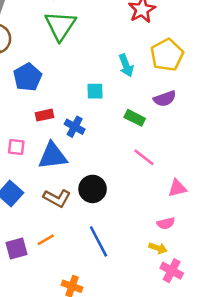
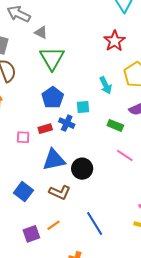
blue pentagon: (28, 77) -> (53, 98), moved
blue cross: (75, 127) -> (67, 123), moved
pink square: (16, 147) -> (23, 137), moved
black circle: (93, 189) -> (82, 169), moved

